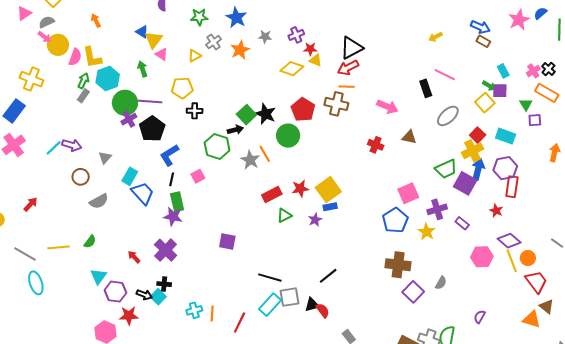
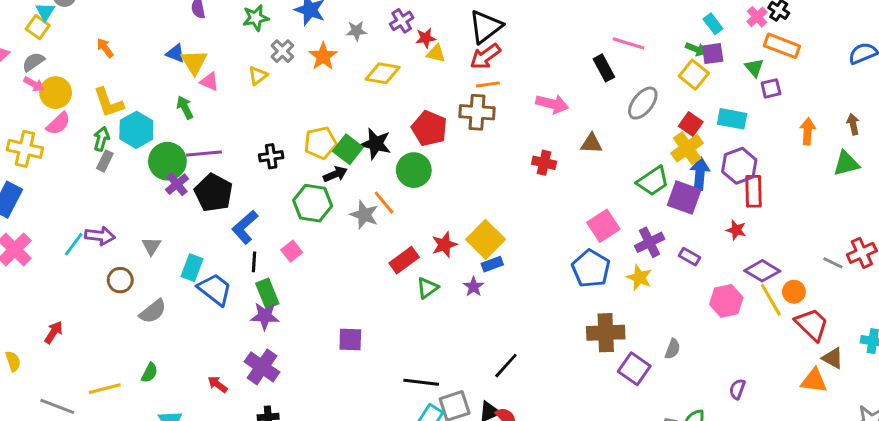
pink semicircle: (75, 57) -> (58, 124), moved, turned 36
yellow diamond: (292, 69) -> (383, 73), moved
yellow pentagon: (182, 88) -> (321, 143), moved

